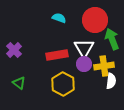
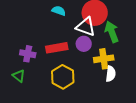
white triangle: (84, 48) -> (86, 27), moved, turned -40
purple cross: (14, 50) -> (28, 54), moved, turned -35
purple circle: (84, 64) -> (84, 44), moved

